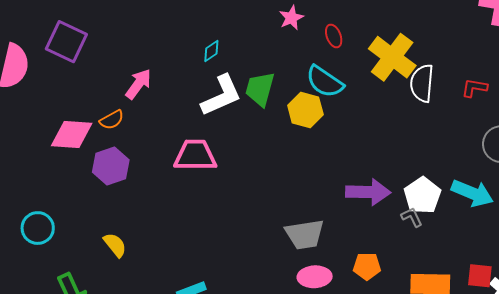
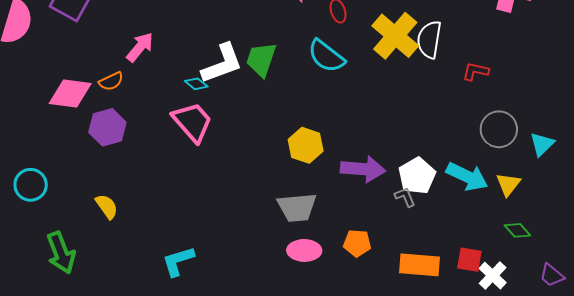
cyan diamond: (211, 51) -> (196, 84), moved, turned 70
white semicircle: (422, 83) -> (429, 40), moved
yellow hexagon: (305, 110) -> (306, 145), moved
pink trapezoid: (195, 155) -> (192, 122), turned 45

